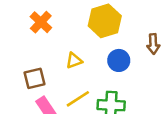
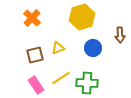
brown square: (34, 78) -> (35, 55), moved

